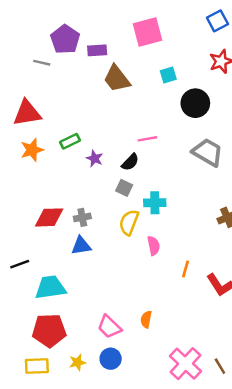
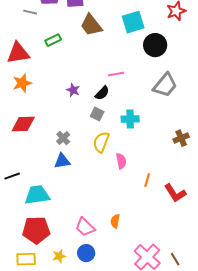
cyan square: (168, 75) -> (133, 22), size x1.6
green rectangle: (70, 141) -> (53, 40), moved
gray trapezoid: (208, 152) -> (165, 85), turned 100
cyan cross: (155, 203) -> (130, 119), moved
red diamond: (49, 217) -> (23, 124), moved
gray cross: (82, 217) -> (63, 138), turned -32

